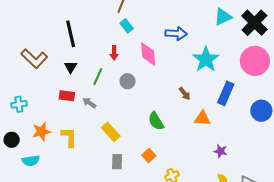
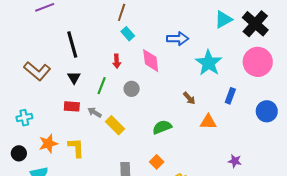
blue rectangle: (226, 93) -> (230, 96), size x0.7
green semicircle: (156, 121) -> (162, 127), turned 102
yellow rectangle: (111, 132) -> (115, 125), moved
purple star: (220, 151) -> (235, 161), moved

